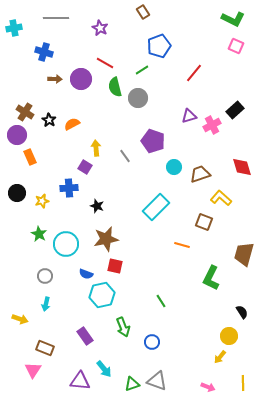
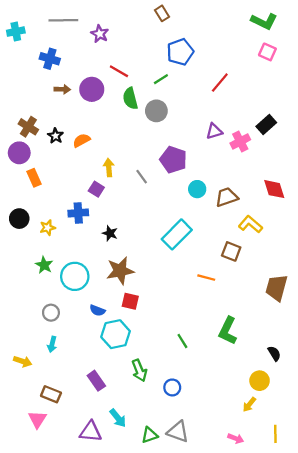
purple star: (100, 28) -> (100, 34), moved
green L-shape: (211, 278) -> (228, 331), moved

